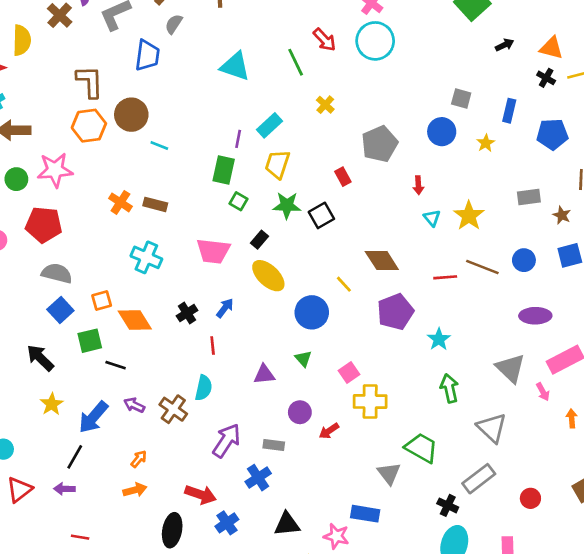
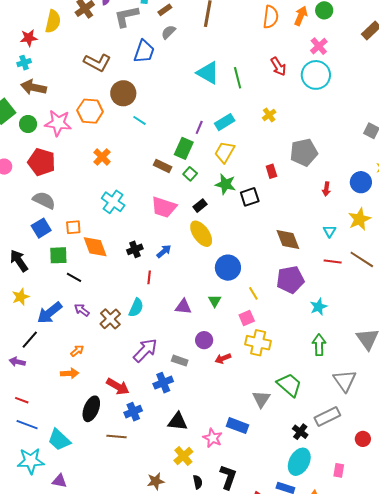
green line: (296, 62) -> (238, 78), moved
brown L-shape: (90, 82) -> (97, 62), turned 108
orange hexagon: (89, 126) -> (90, 111), moved
blue circle: (442, 132) -> (361, 182), moved
brown rectangle: (155, 204) -> (163, 166), moved
cyan triangle: (432, 218) -> (330, 231), moved
yellow line: (344, 284) -> (253, 293), moved

